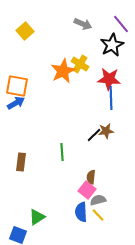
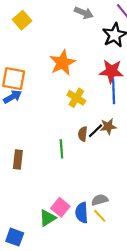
yellow cross: (80, 64) -> (76, 98), moved
brown semicircle: (91, 177) -> (83, 134), moved
pink square: (87, 190) -> (60, 207), moved
green triangle: (37, 217) -> (48, 218), moved

